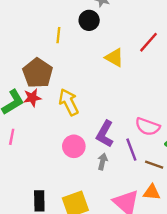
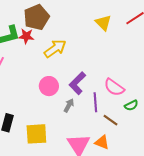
yellow arrow: (69, 102) -> (55, 48), turned 65

